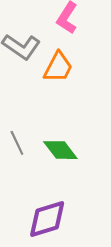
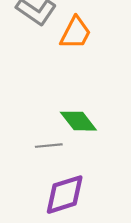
gray line: (17, 143) -> (49, 146), moved, turned -70

